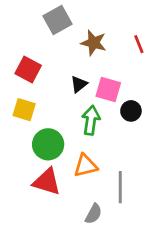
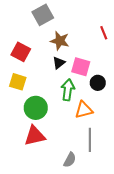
brown star: (94, 43) -> (60, 41), moved
orange triangle: (86, 166) -> (84, 110), moved
red triangle: (47, 182) -> (35, 136), turned -30

